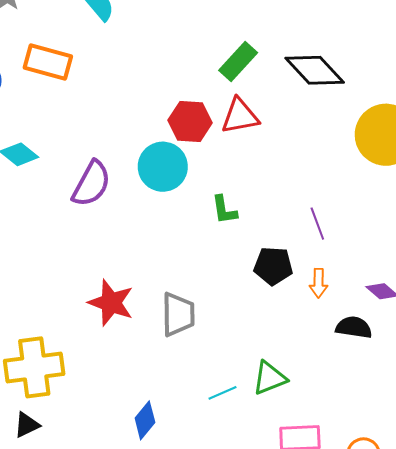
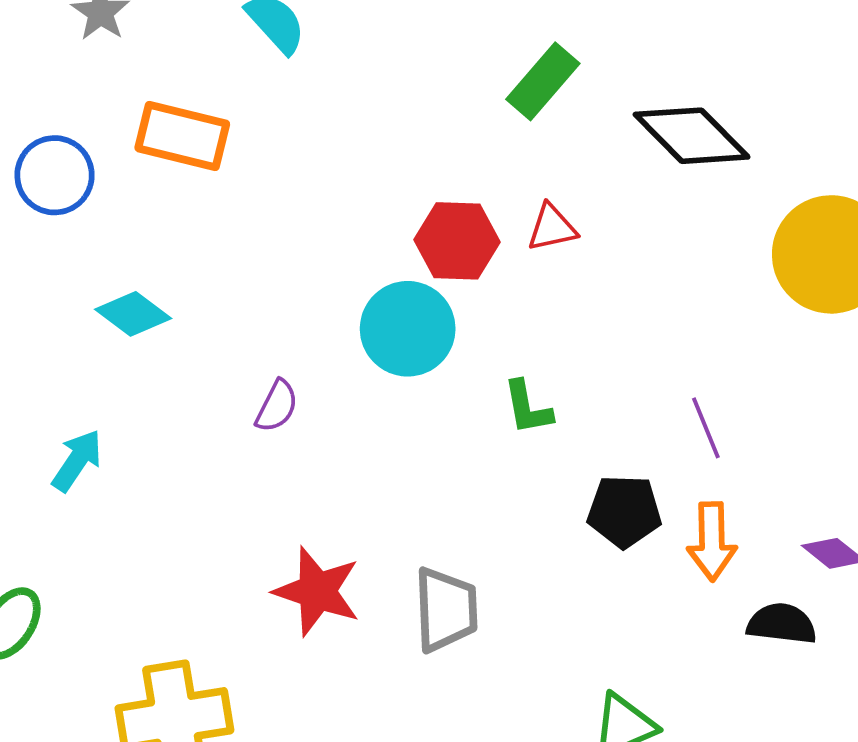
green rectangle: (238, 62) -> (543, 81), moved
red triangle: (240, 116) -> (552, 228), size x0.7
purple semicircle: (91, 184) -> (277, 406), moved, size x0.6
orange arrow: (319, 283) -> (712, 541), size x1.4

